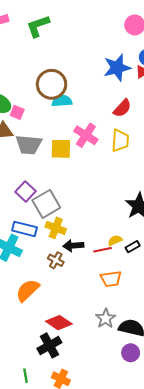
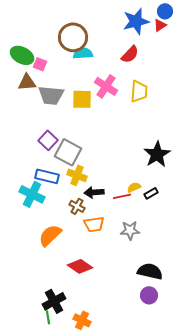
red semicircle: (122, 108) -> (130, 54), moved
gray square: (46, 204) -> (68, 152), turned -32
orange trapezoid: (111, 279) -> (94, 224), moved
gray star: (106, 318) -> (130, 230), moved, turned 30
black cross: (49, 345) -> (54, 301), moved

